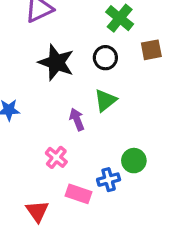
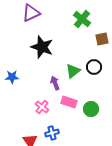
black circle: (105, 58) -> (94, 67), moved
blue cross: (109, 180) -> (52, 133), moved
pink rectangle: (78, 194) -> (69, 102), moved

